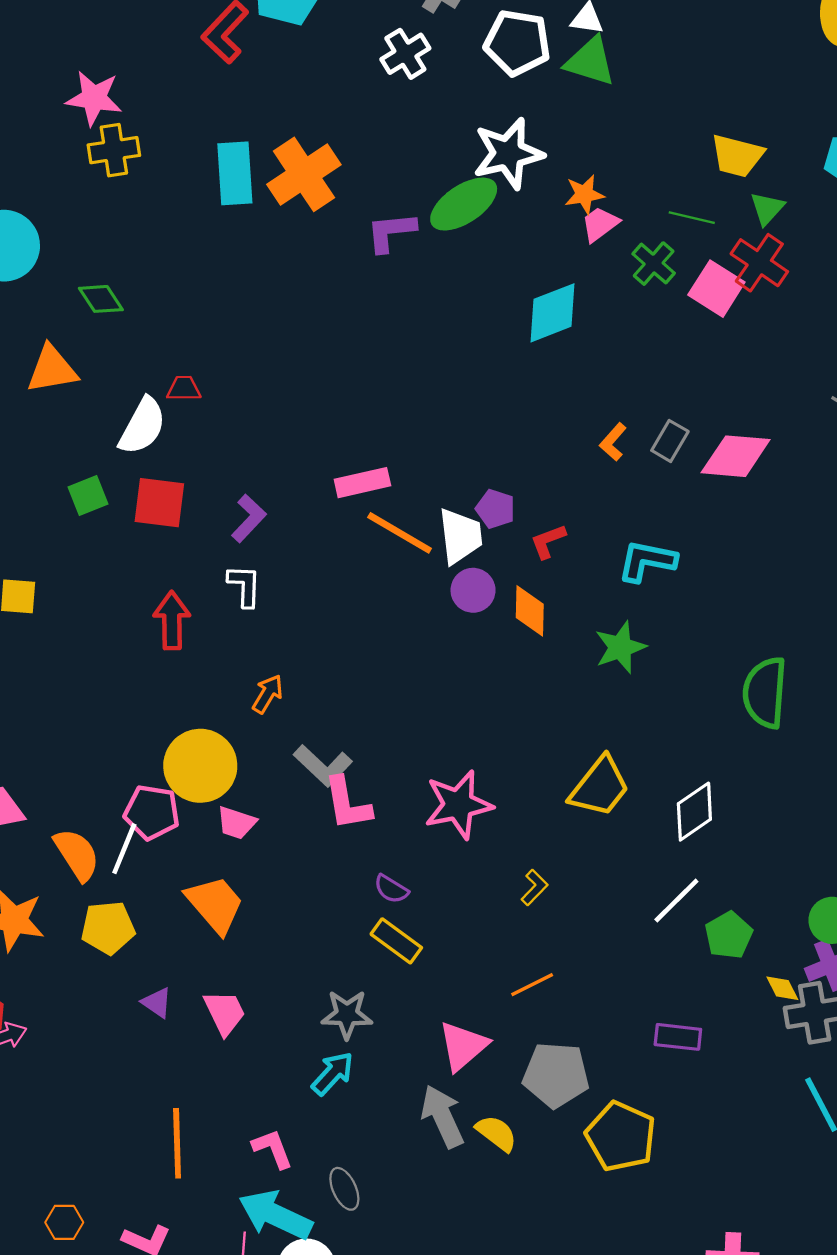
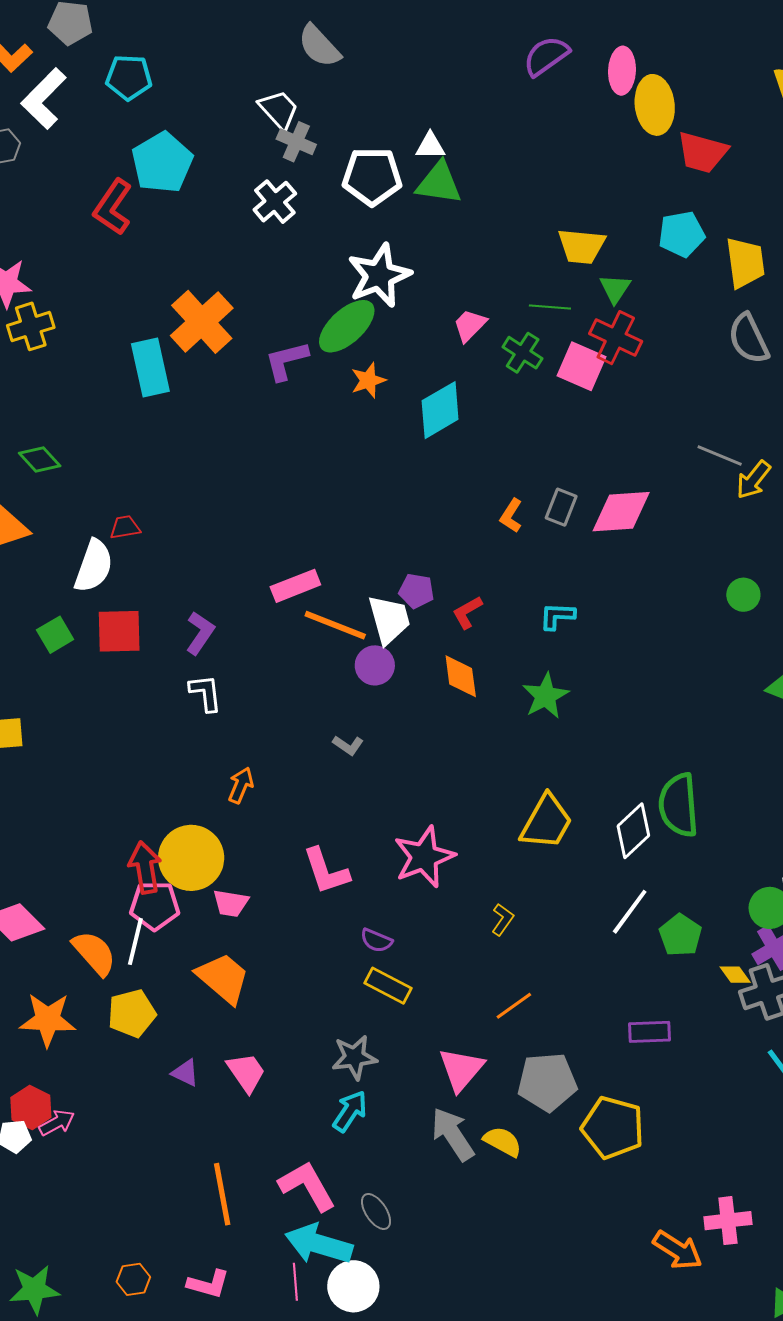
cyan rectangle: (235, 173) -> (150, 367), moved
orange star: (584, 194) -> (368, 380), moved
cyan L-shape: (647, 561) -> (557, 616), size x0.7
purple circle: (473, 590) -> (375, 665), moved
red arrow: (172, 620) -> (145, 867), moved
green semicircle: (765, 693) -> (679, 805), moved
gray L-shape: (323, 765) -> (348, 745), moved, size x0.6
pink L-shape: (273, 1149) -> (307, 1186), size x1.5

